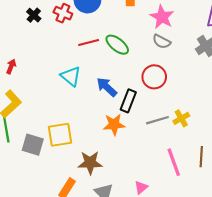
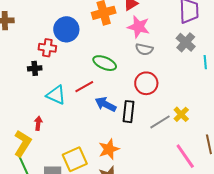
black cross: (34, 15) -> (35, 68), moved, turned -32
red line: (89, 43) -> (84, 87), moved
red arrow: (11, 66) -> (38, 123), moved
cyan triangle: (71, 76) -> (56, 95), moved
orange star: (114, 124) -> (109, 149), moved

